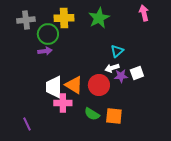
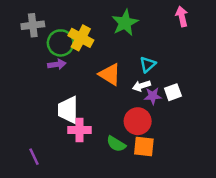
yellow cross: (64, 18) -> (81, 38), moved, turned 30
orange triangle: (74, 85) -> (110, 74), moved
red circle: (99, 85) -> (138, 121), moved

